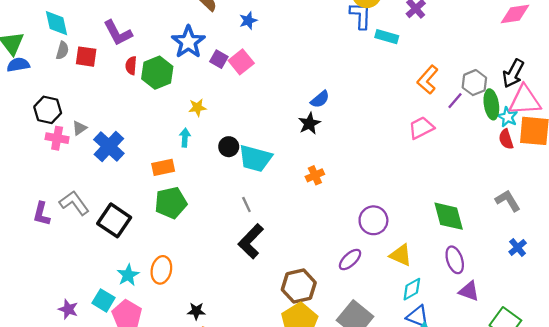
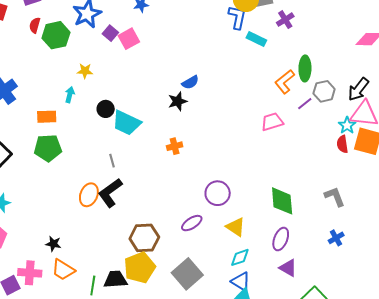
green ellipse: (491, 104) -> (305, 68), moved
purple ellipse: (455, 260) -> (281, 239), turned 30
orange ellipse: (161, 270) -> (89, 195), moved

